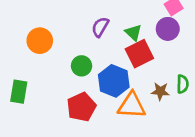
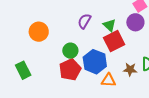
green rectangle: (19, 92) -> (23, 70), turned -36
orange triangle: (132, 105) -> (108, 80), size x0.7
red pentagon: (81, 107) -> (70, 70), moved

